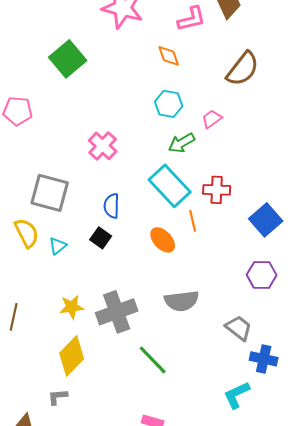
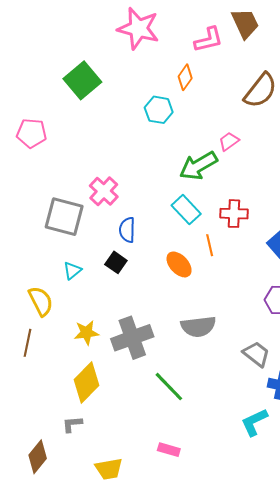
orange diamond: (169, 56) -> (185, 77), turned 55
cyan hexagon: (169, 104) -> (159, 110), moved
green arrow: (182, 143) -> (198, 166), size x1.4
pink cross: (103, 146) -> (104, 191), moved
cyan rectangle: (170, 186) -> (186, 210), size x0.7
yellow semicircle: (27, 233) -> (41, 301), moved

